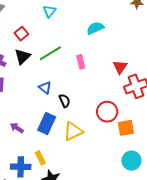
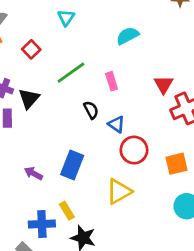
black triangle: (22, 57) -> (29, 99), moved
blue triangle: (45, 88) -> (116, 124), moved
black semicircle: (65, 101) -> (91, 110), moved
red circle: (107, 112) -> (134, 150), moved
yellow triangle: (73, 131) -> (119, 191), moved

